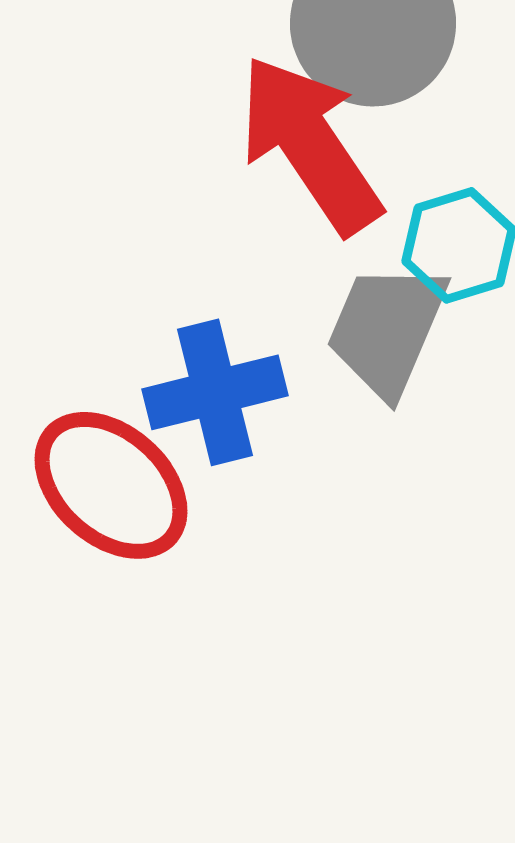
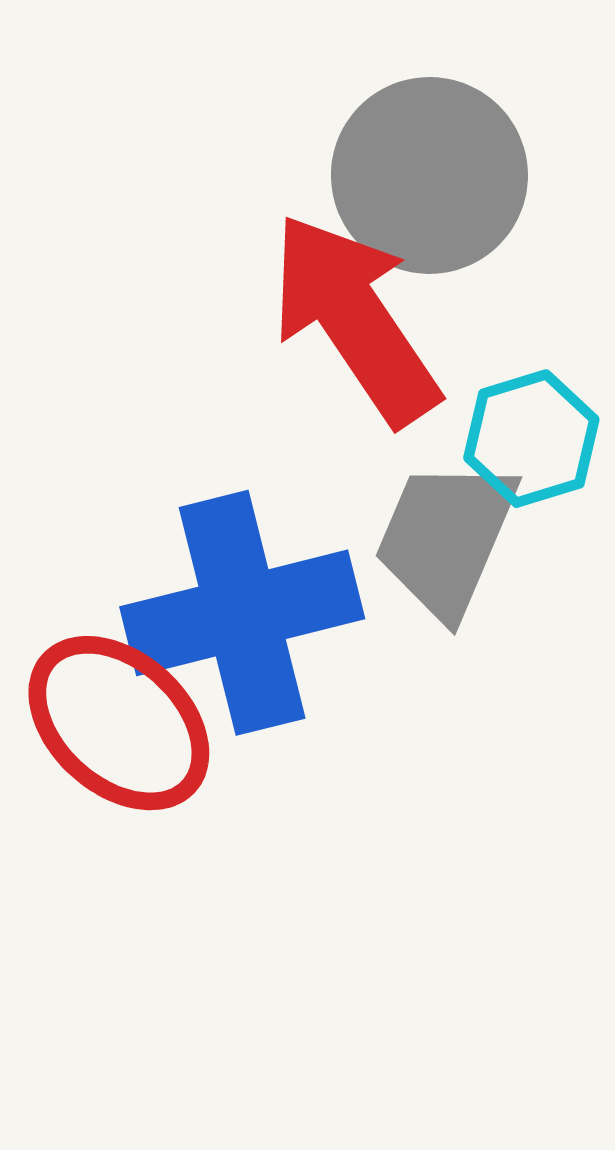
blue cross: (215, 392) -> (242, 613), size x1.4

